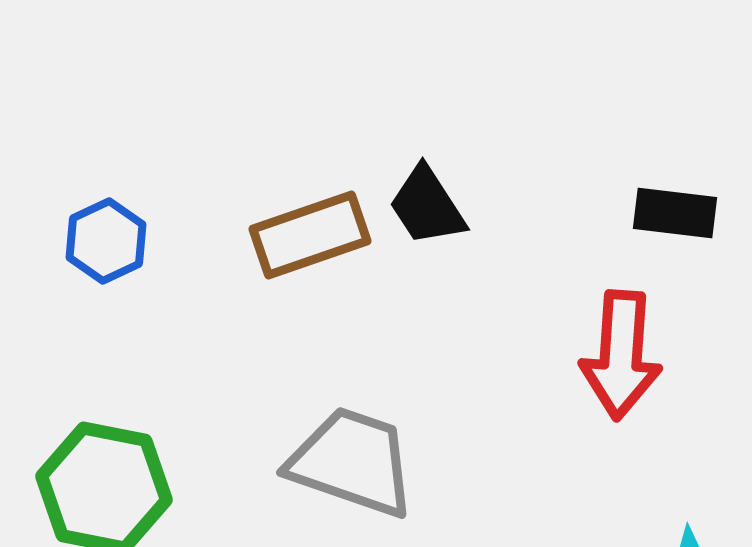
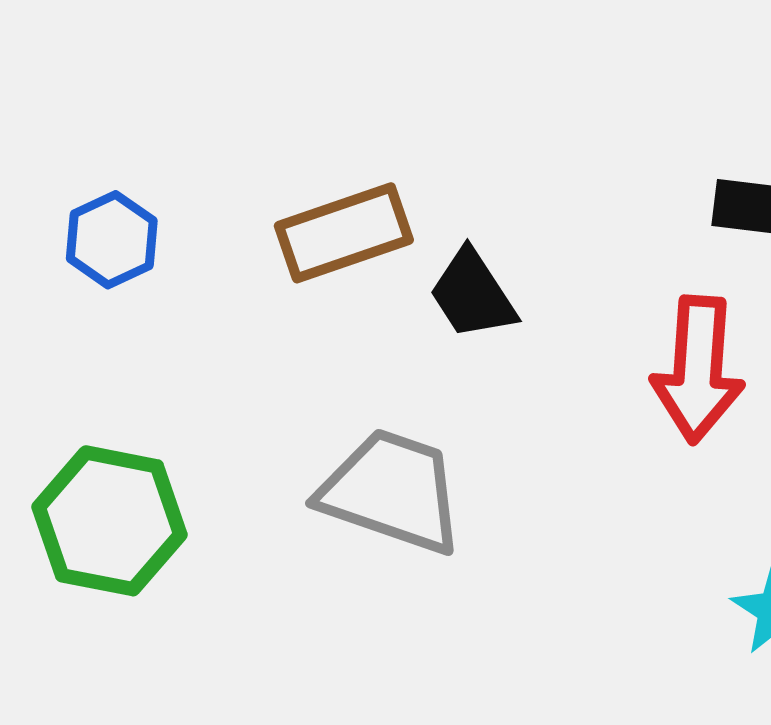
black trapezoid: (427, 206) -> (473, 294), moved

